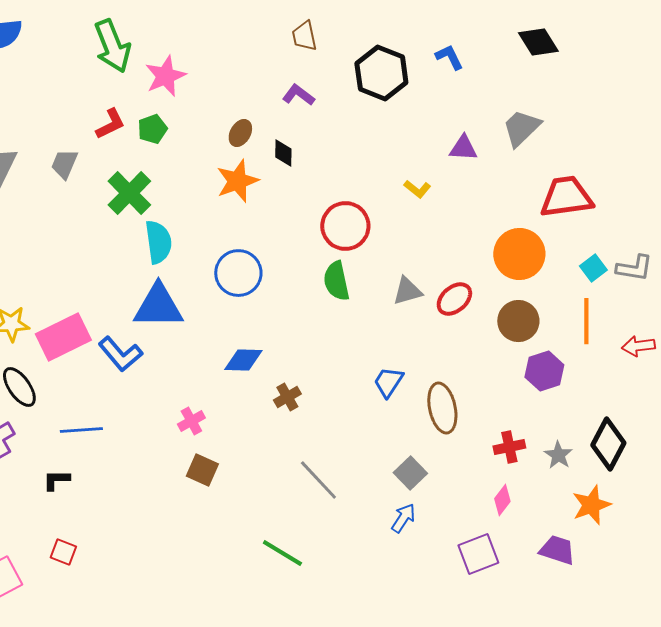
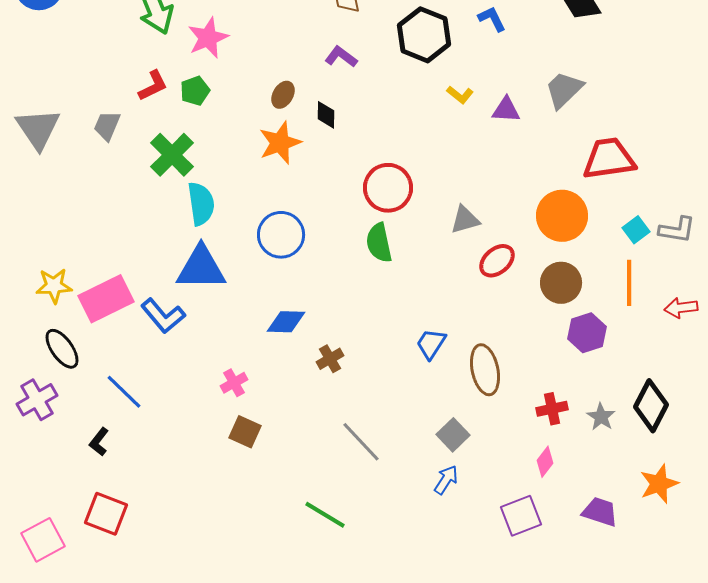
yellow L-shape: (417, 189) -> (460, 95), moved
gray triangle: (407, 291) -> (465, 220), moved
blue line: (81, 430) -> (124, 392), turned 48
black L-shape: (56, 480) -> (99, 442), turned -52
orange star: (591, 505) -> (659, 484), moved
red square: (63, 552) -> (106, 514), size x1.6

